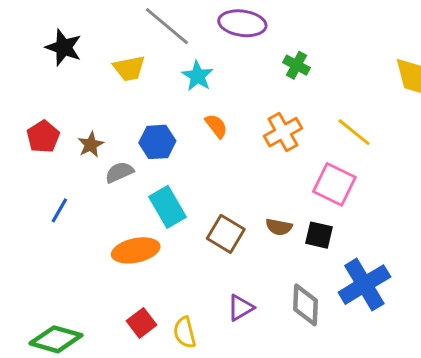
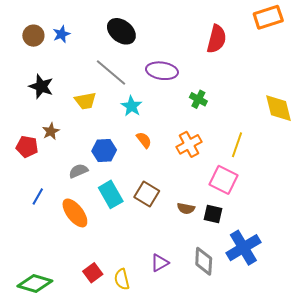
yellow line: (354, 132) -> (237, 145), turned 70
red pentagon: (43, 137) -> (27, 147), turned -30
brown star: (91, 145) -> (51, 131), moved
brown square: (226, 234) -> (147, 194), moved
orange ellipse: (136, 250) -> (75, 213), moved, turned 64

